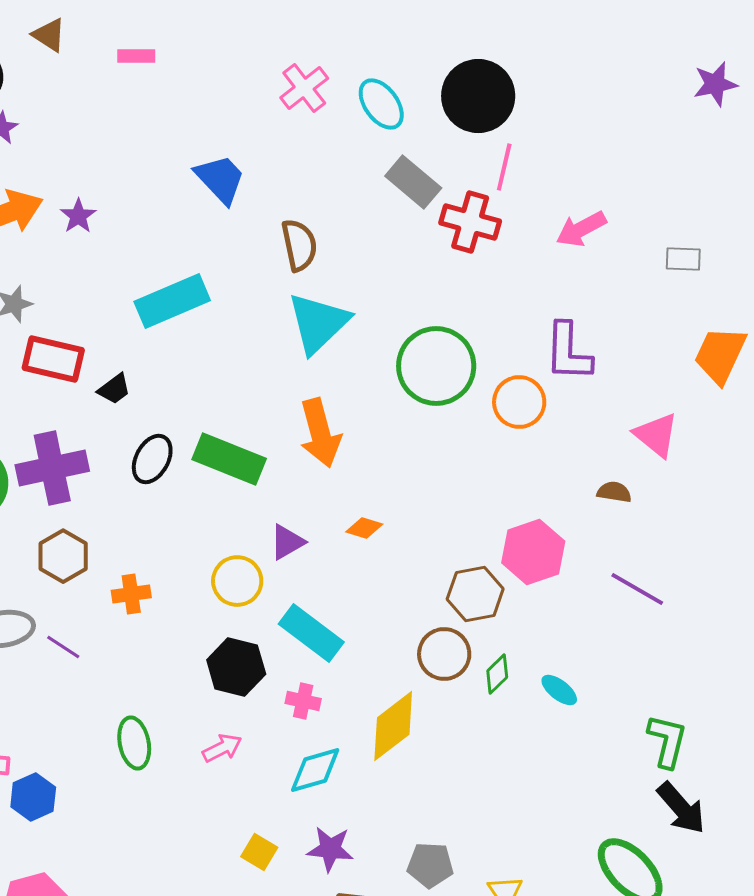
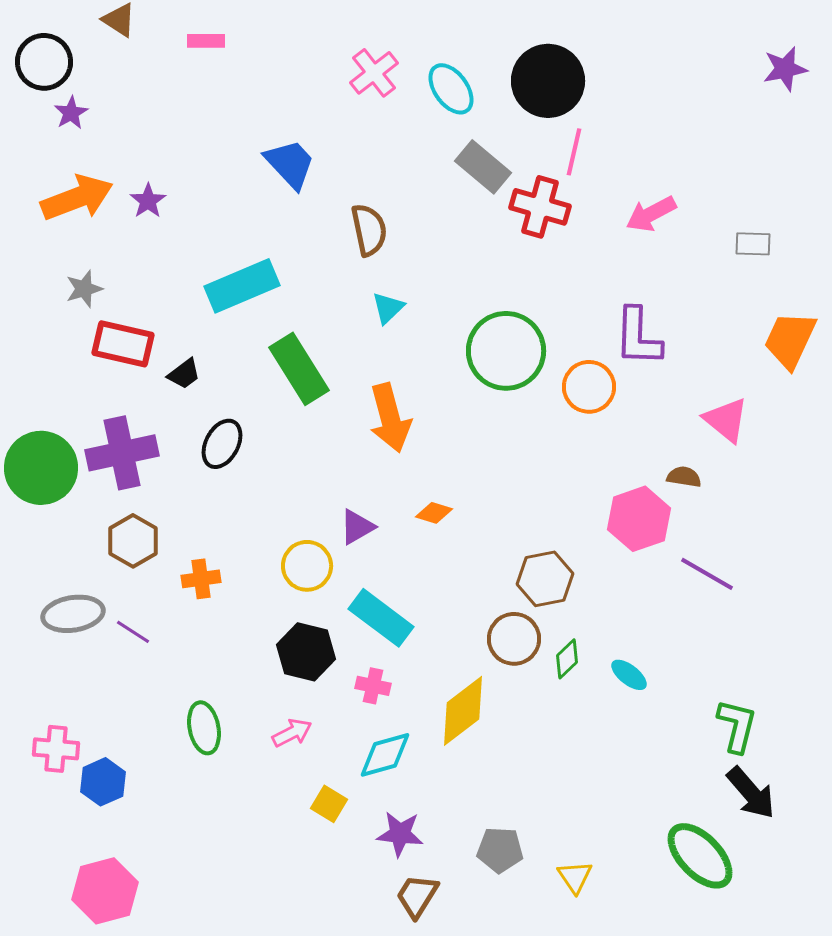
cyan triangle: (318, 323) -> (388, 308), size x0.5
green rectangle: (229, 459) -> (299, 369), moved, turned 36
pink hexagon: (533, 552) -> (639, 519), moved
yellow square: (259, 852) -> (329, 804), moved

